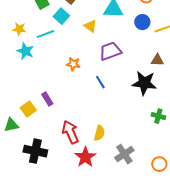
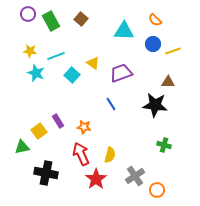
cyan square: (61, 16) -> (72, 75), moved
yellow triangle: (90, 26) -> (93, 63), moved
orange star: (73, 64) -> (84, 127), moved
green cross: (158, 116) -> (164, 145), moved
orange circle: (159, 164) -> (157, 190), moved

